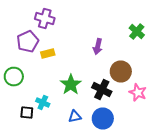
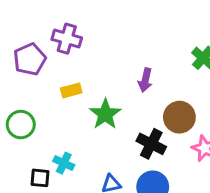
purple pentagon: (28, 42) -> (30, 59), moved
green star: (71, 84) -> (105, 114), moved

